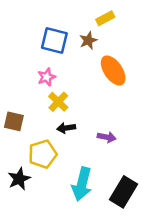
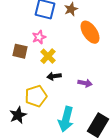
brown square: (14, 121) -> (20, 51), moved

